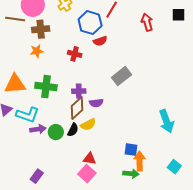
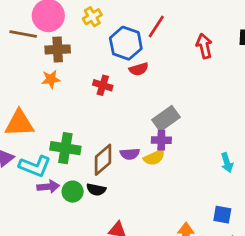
green cross: (46, 87) -> (65, 148), moved
purple cross: (79, 91) -> (161, 140), moved
cyan arrow: (166, 121) -> (227, 163), moved, size x0.6
yellow semicircle: (88, 125) -> (154, 157), moved
black semicircle: (73, 130) -> (96, 190), turned 72
blue square: (131, 150) -> (222, 215), moved

